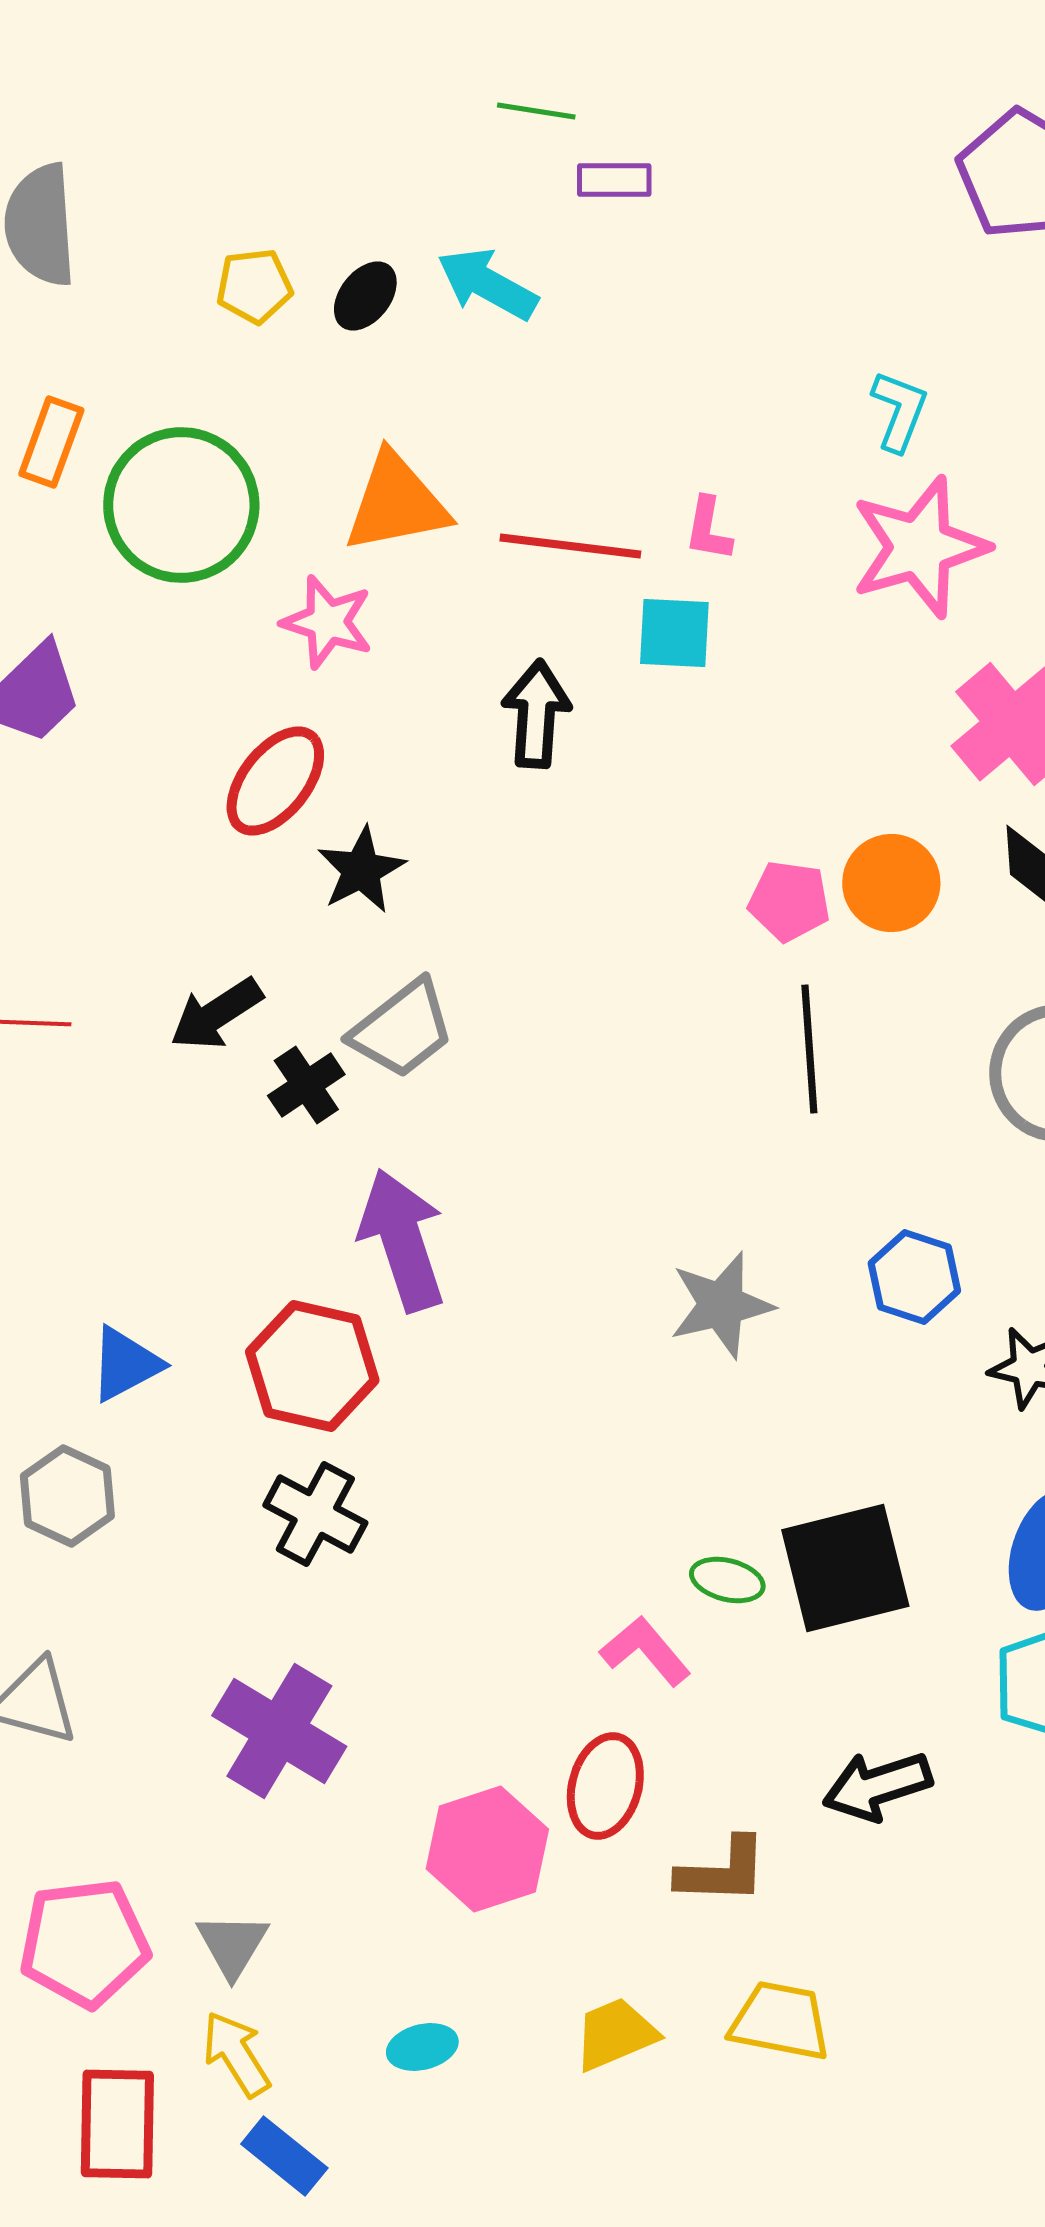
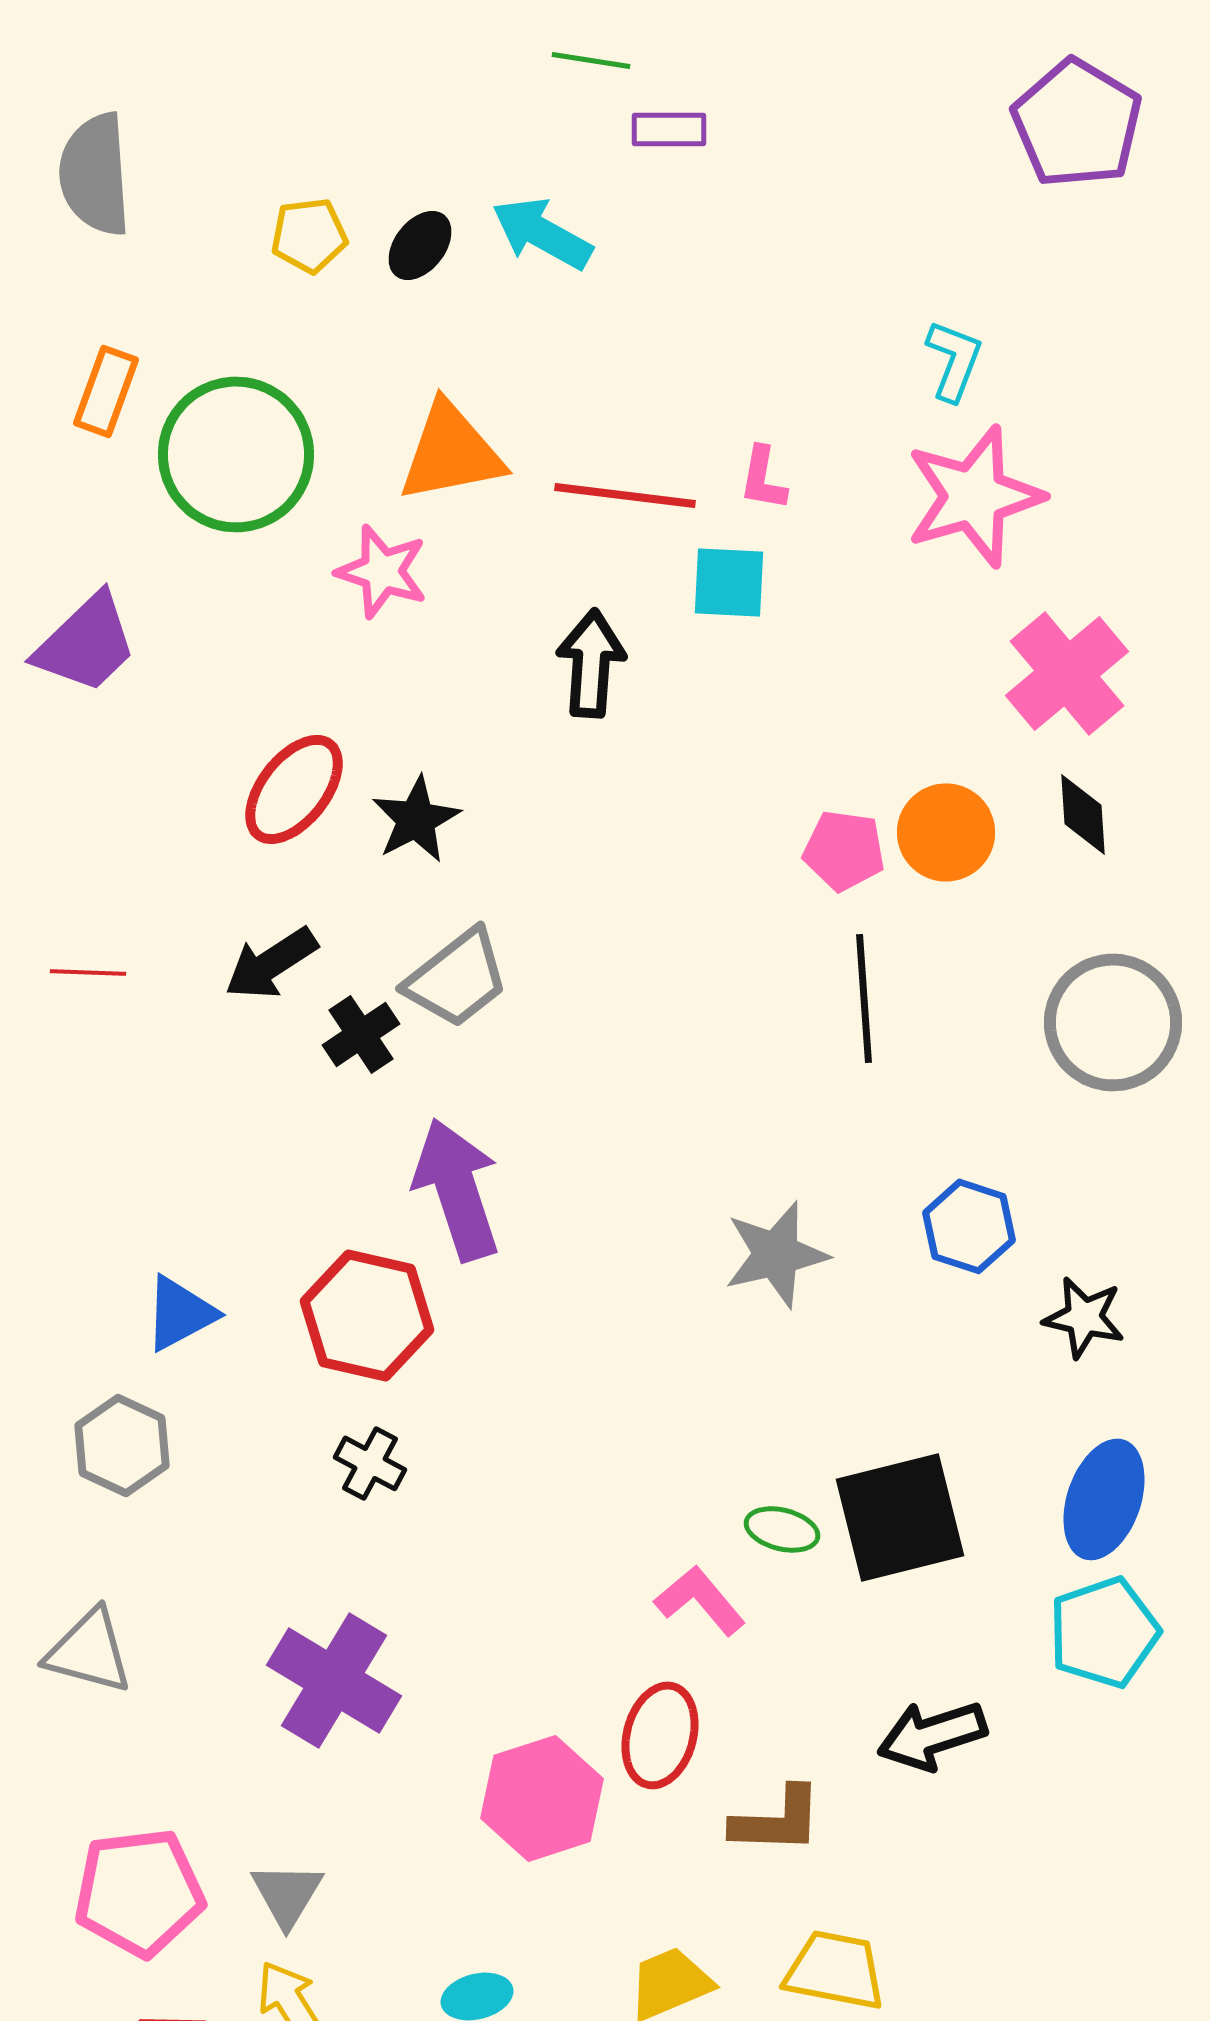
red ellipse: (275, 781) -> (294, 789), moved
black cross: (315, 1514) -> (370, 1463), size x0.7

